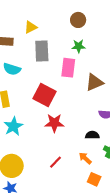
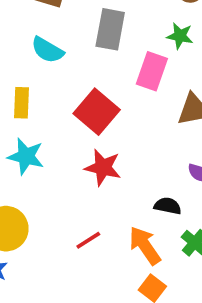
cyan star: (13, 126) -> (26, 156), turned 30
orange arrow: (85, 158) -> (145, 246), size x1.5

